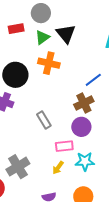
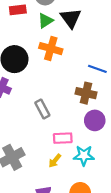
blue line: (93, 80) -> (97, 69), turned 54
brown cross: (84, 103) -> (86, 93), turned 36
purple circle: (81, 127) -> (95, 120), moved

